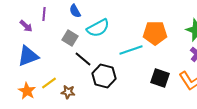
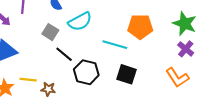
cyan line: (131, 50) -> (115, 45), turned 35
black square: (160, 78) -> (126, 74), moved
yellow line: (49, 83) -> (28, 80), turned 42

